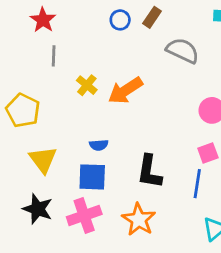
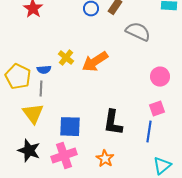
gray line: (54, 56) -> (41, 89), moved
blue semicircle: (99, 145) -> (44, 70), moved
orange star: (139, 220) -> (105, 159), size x0.7

